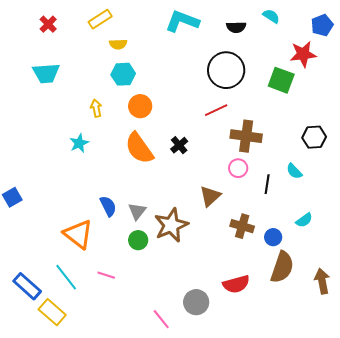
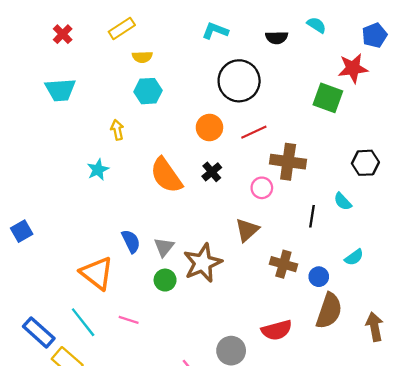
cyan L-shape: (182, 21) -> (215, 31), size x0.7
black circle: (226, 70) -> (239, 81), moved
orange circle: (140, 106) -> (209, 128), moved
pink circle: (238, 168) -> (262, 188), moved

